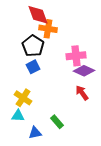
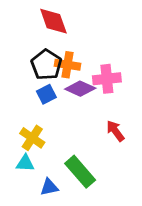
orange cross: (48, 29) -> (67, 65), moved
purple diamond: (84, 71) -> (80, 89), moved
green rectangle: (57, 122) -> (80, 172), size x1.6

